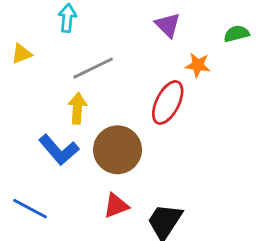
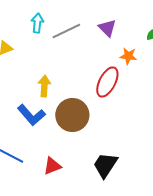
gray line: (93, 68) -> (66, 31), moved
red triangle: (116, 206) -> (52, 166), moved

